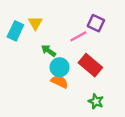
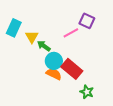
yellow triangle: (35, 23) -> (32, 37), moved
red rectangle: (90, 65) -> (72, 69), moved

